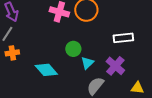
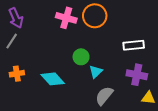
orange cross: (12, 53) -> (17, 74), moved
purple cross: (115, 66) -> (137, 75), moved, turned -30

